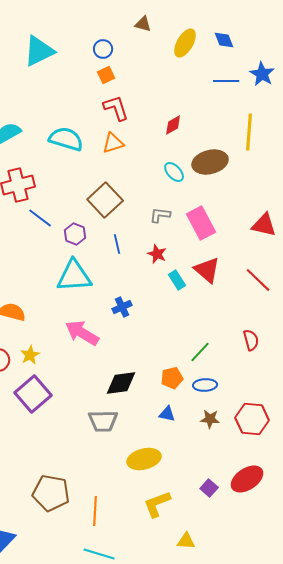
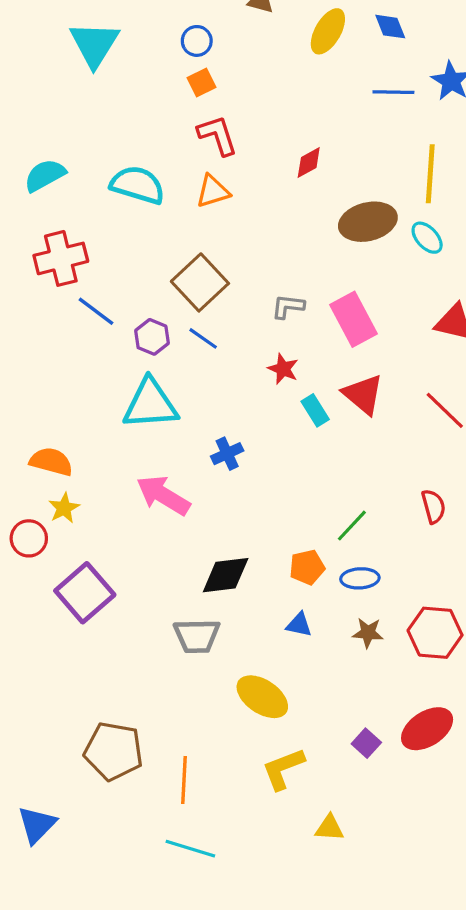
cyan triangle: (39, 51) -> (94, 44), turned -32
cyan ellipse: (174, 172) -> (427, 238), moved
blue line: (117, 244) -> (203, 338), moved, turned -42
yellow star: (30, 355) -> (64, 508), moved
yellow ellipse: (144, 459) -> (262, 697), turned 48

